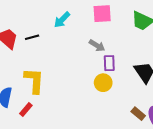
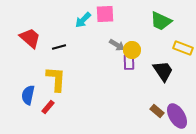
pink square: (102, 14) -> (105, 14), moved
black line: (32, 37) -> (59, 47), moved
yellow circle: (103, 83) -> (132, 50), moved

